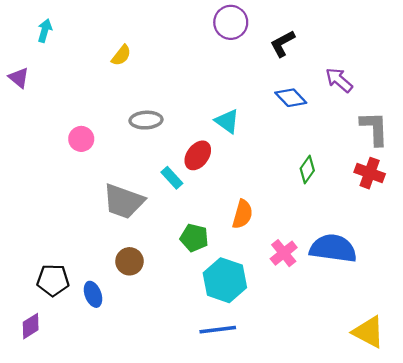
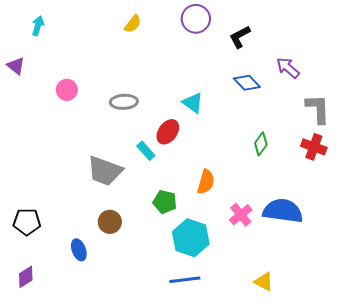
yellow semicircle: (121, 55) -> (133, 24), moved
pink circle: (81, 139) -> (67, 90), moved
black pentagon: (53, 280) -> (27, 222), moved
yellow triangle: (368, 332) -> (264, 282), moved, size x0.7

